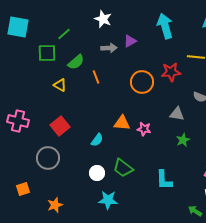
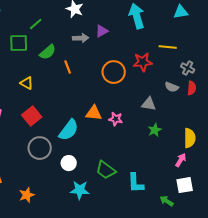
yellow triangle: (60, 85) -> (27, 83), moved
cyan semicircle: (97, 140) -> (69, 130), size x1.6
gray circle: (48, 158) -> (40, 148), moved
green trapezoid: (123, 168) -> (106, 170), moved
cyan L-shape: (164, 180) -> (136, 183), moved

